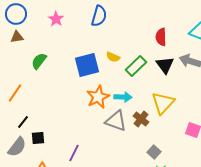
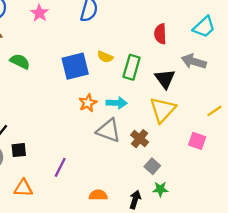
green semicircle: (39, 61) -> (20, 61), turned 78
black triangle: (165, 65) -> (165, 79), moved
green rectangle: (136, 66) -> (132, 67), turned -30
orange star: (98, 97) -> (88, 103), size x0.7
brown cross: (141, 119) -> (140, 139), moved

